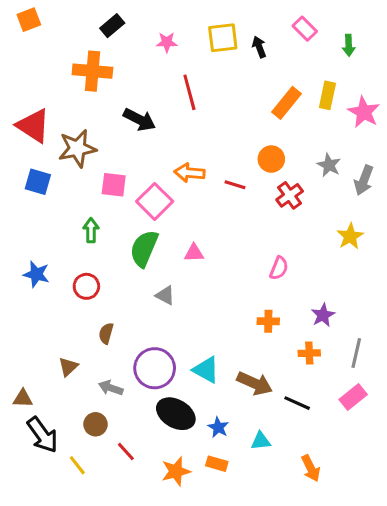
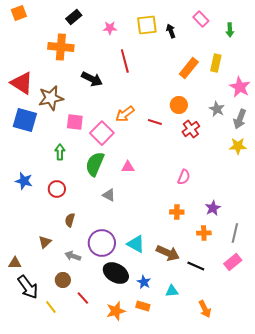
pink star: (364, 112) -> (240, 87), moved
orange arrow: (189, 173) -> (125, 114), turned -42
blue square: (38, 182) -> (25, 120), size x1.4
yellow star: (350, 236) -> (238, 146), moved, turned 30

